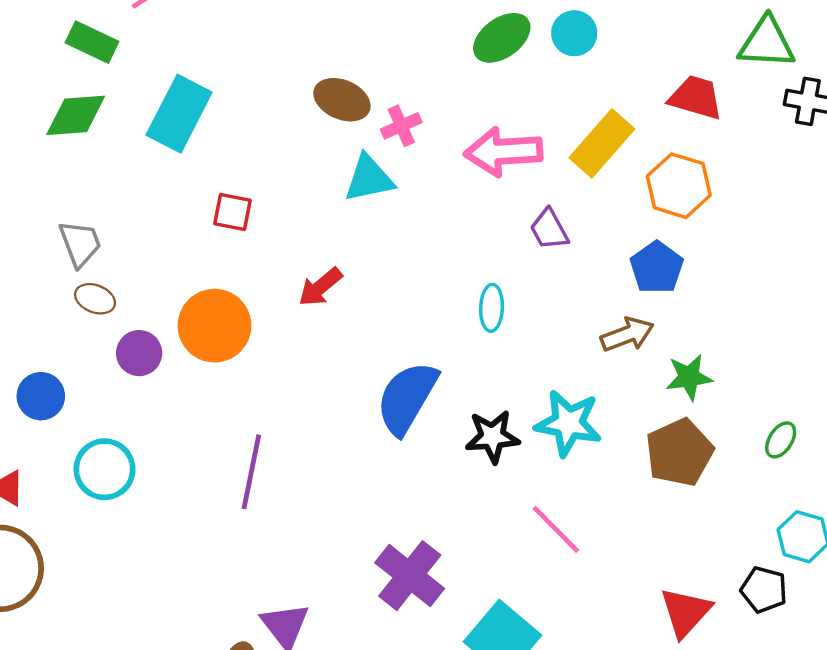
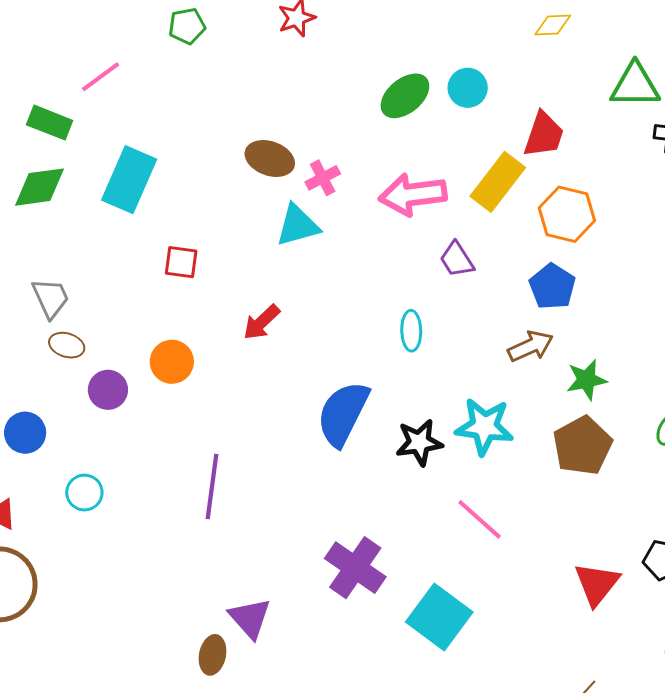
red trapezoid: (696, 97) -> (544, 135), moved, turned 96
orange circle: (214, 326) -> (172, 362), size x0.7
cyan circle: (105, 469) -> (84, 493), size x0.7

